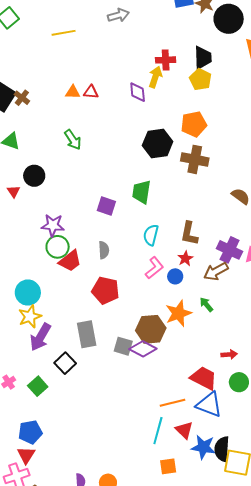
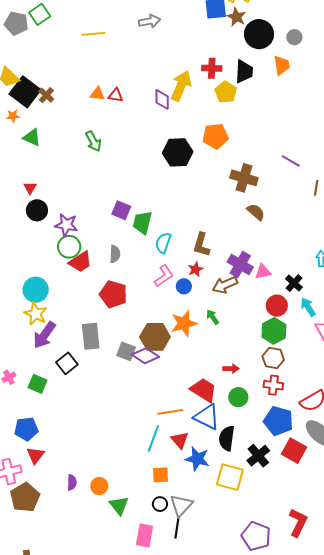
black trapezoid: (203, 58) -> (244, 71), moved
red cross: (166, 60) -> (212, 68), moved
yellow arrow: (155, 77) -> (181, 86), size x1.4
brown cross: (195, 159) -> (244, 178), moved
black circle: (34, 176) -> (37, 210), moved
green trapezoid: (141, 192) -> (142, 223), moved
yellow star: (30, 316) -> (36, 314), turned -30
green square: (38, 386) -> (37, 384), turned -30
black semicircle: (222, 449) -> (227, 438), moved
red triangle: (26, 455) -> (35, 455), moved

